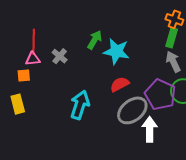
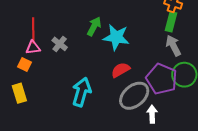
orange square: (24, 76) -> (25, 64), turned 32
white arrow: (150, 129) -> (152, 114), size x0.7

